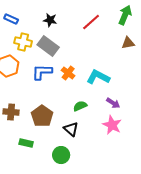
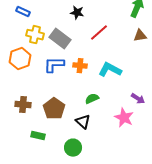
black star: (50, 20) -> (77, 13), moved
red line: (91, 22) -> (99, 33), moved
orange cross: (68, 73) -> (80, 66), turned -32
purple arrow: (113, 103) -> (138, 99), moved

